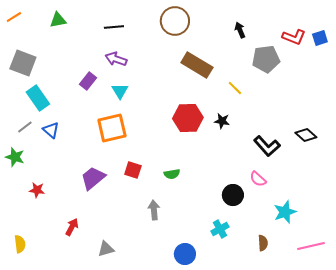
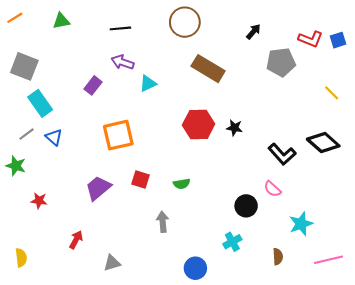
black arrow: (240, 30) -> (253, 32), turned 63
yellow line: (235, 88) -> (332, 93), moved
cyan triangle: (120, 91) -> (148, 83), moved, turned 36
black diamond: (306, 135) -> (323, 142), size x1.4

